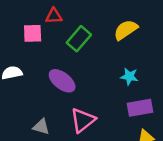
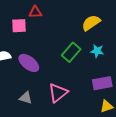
green rectangle: (79, 39) -> (71, 52), moved
cyan star: (129, 76) -> (97, 51), moved
purple ellipse: (62, 81) -> (29, 63), moved

